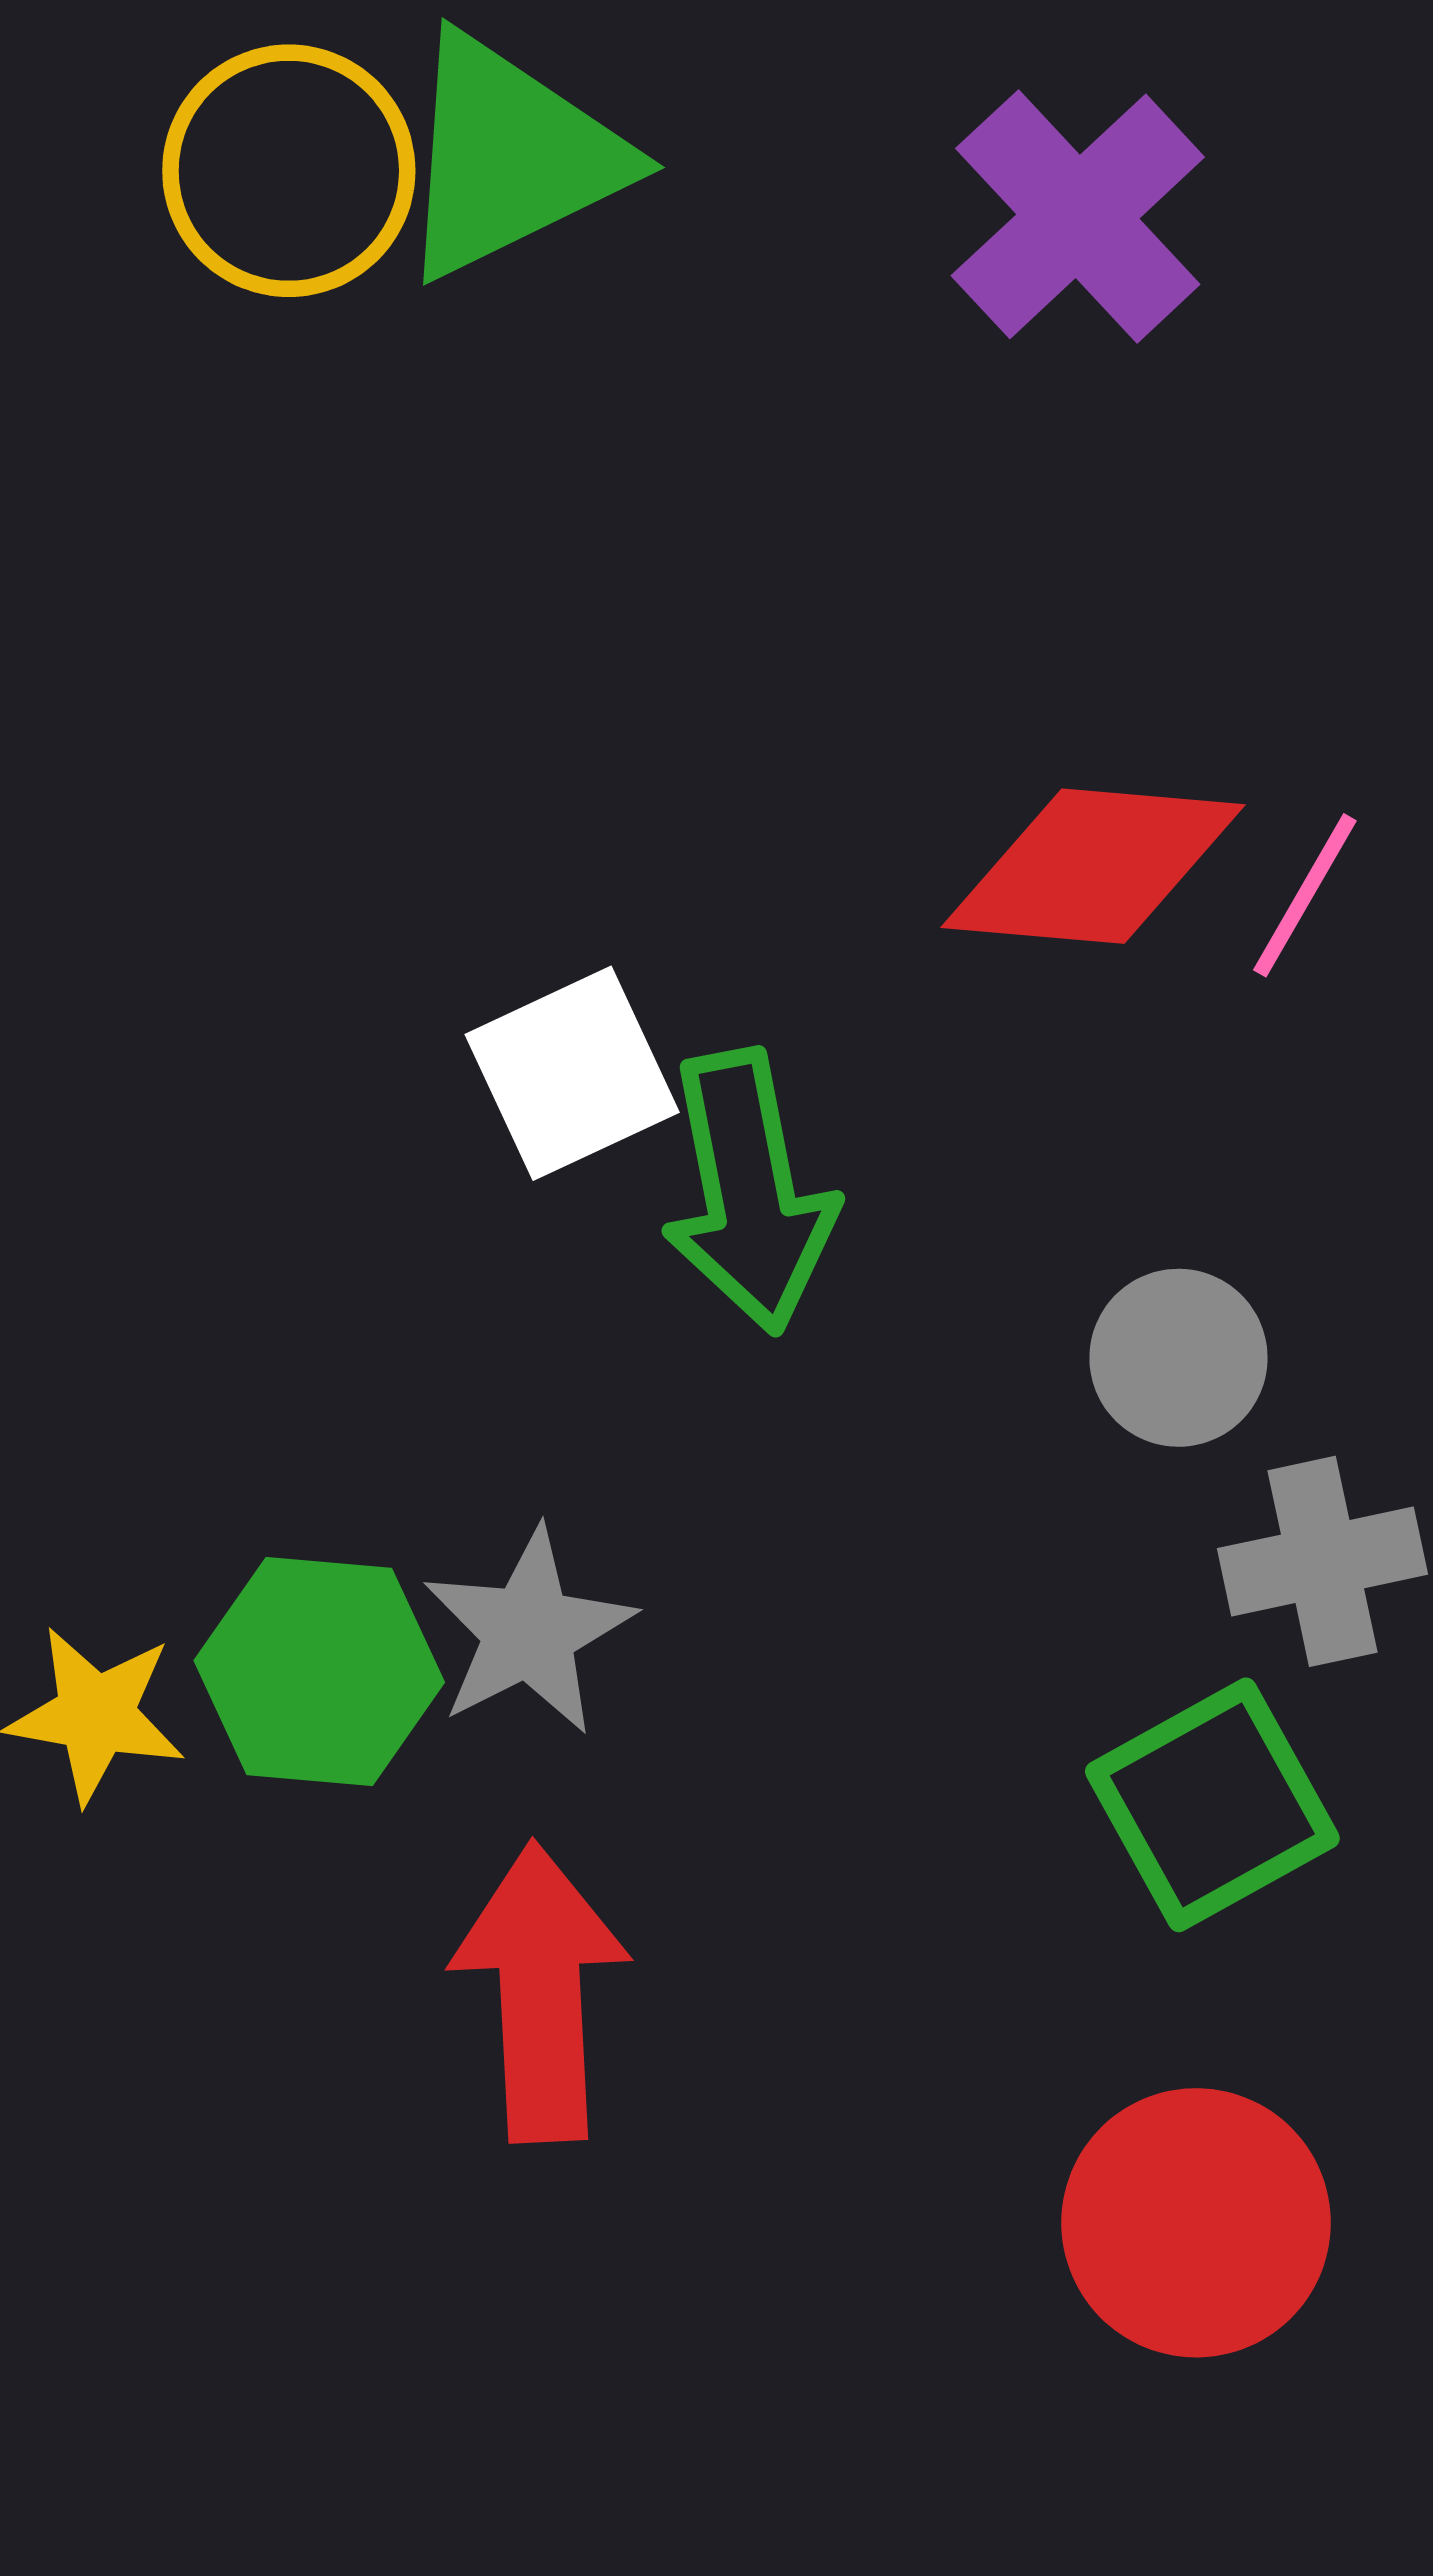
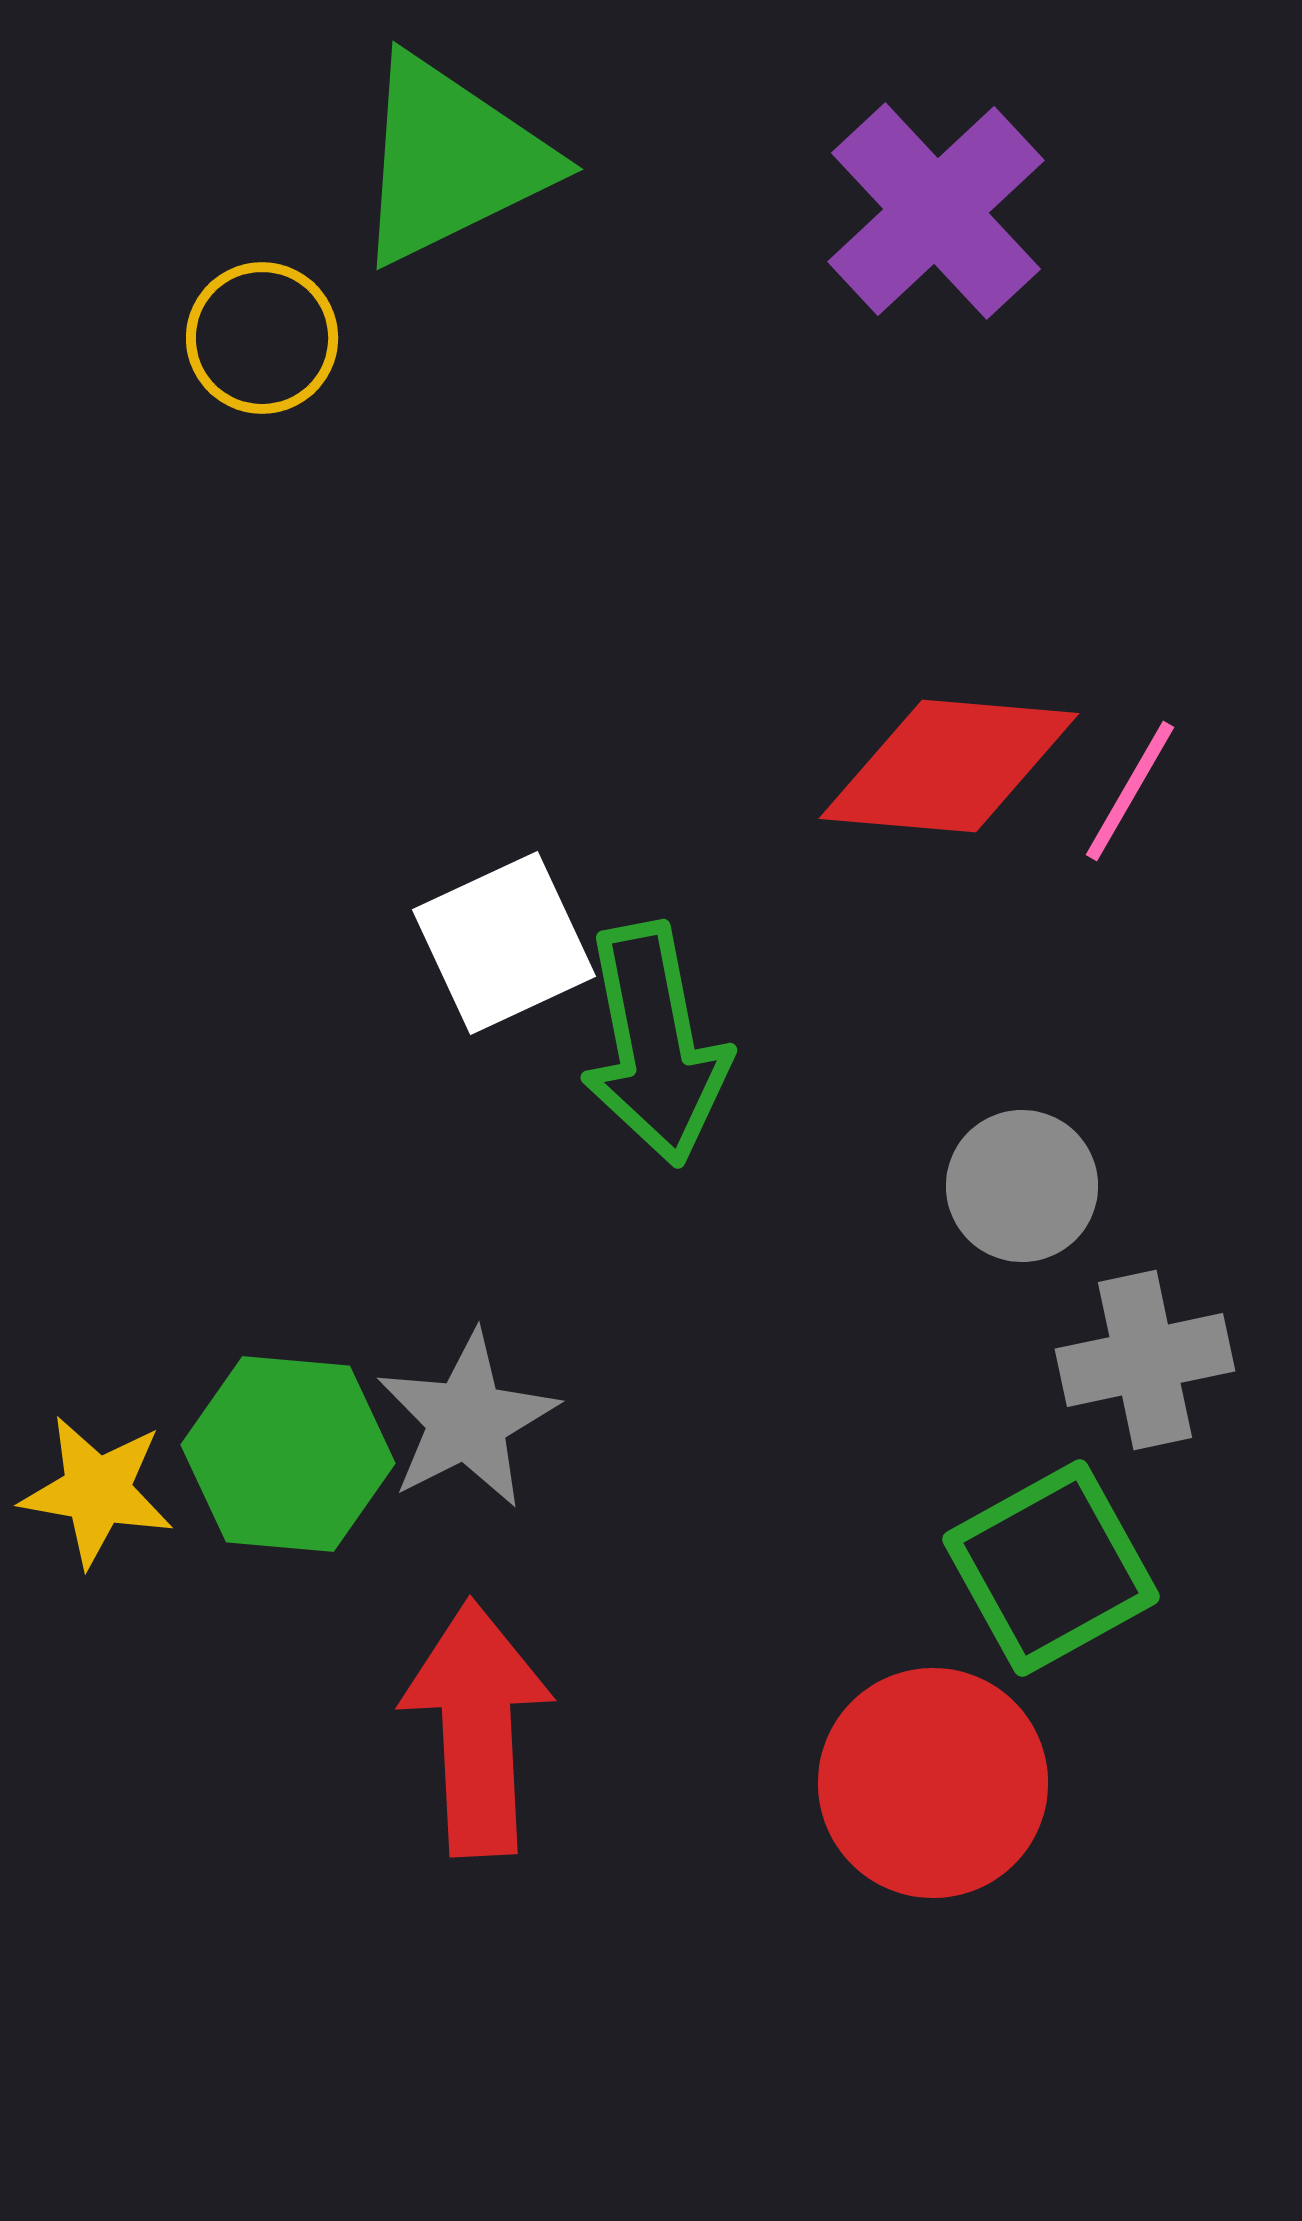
yellow circle: (289, 171) -> (262, 338), moved, size x0.7
red circle: (1196, 2223) -> (933, 1783), moved

